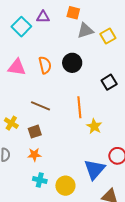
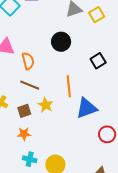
orange semicircle: (45, 65) -> (28, 61), moved
yellow star: (94, 126) -> (46, 105), moved
blue triangle: (95, 169) -> (86, 108), moved, turned 30

